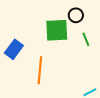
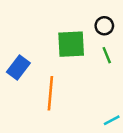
black circle: (76, 15) -> (104, 26), moved

